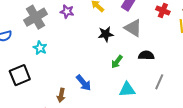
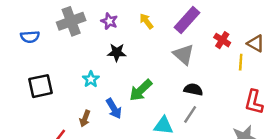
black star: (106, 34) -> (117, 52), moved
cyan star: (40, 48) -> (91, 79), moved
green arrow: (117, 62) -> (141, 90), moved, size x1.5
gray line: (159, 82) -> (190, 114), moved

